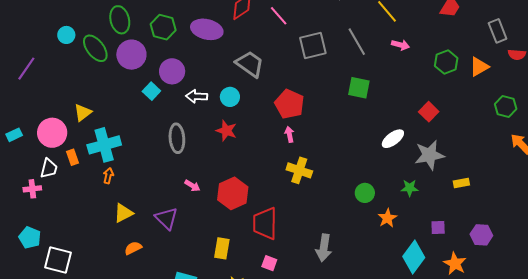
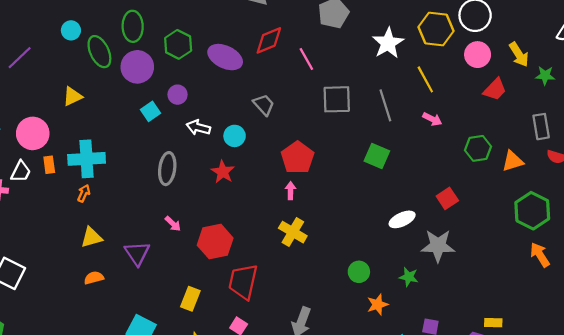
gray trapezoid: (250, 64) -> (264, 105), size x0.7
purple circle: (172, 71) -> (178, 95), size x0.7
green hexagon: (506, 107) -> (532, 211), size x1.5
yellow triangle: (83, 113) -> (72, 96), moved
yellow rectangle: (461, 183) -> (493, 323), moved

